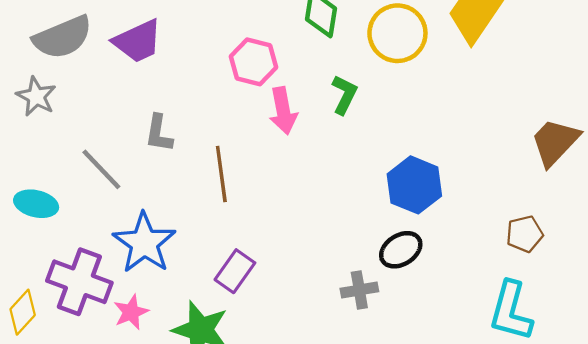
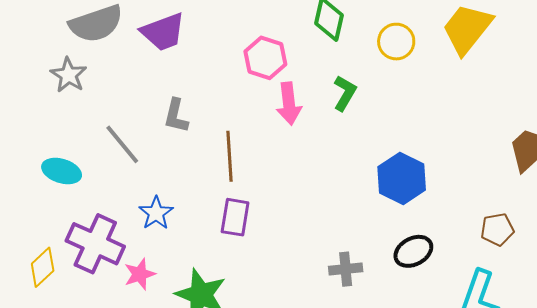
yellow circle: (397, 33) -> (396, 42), size x0.7
blue star: (144, 243) -> (156, 213), size x0.6
black ellipse: (401, 250) -> (413, 251), moved
purple rectangle: (235, 271) -> (235, 217), moved, turned -30

